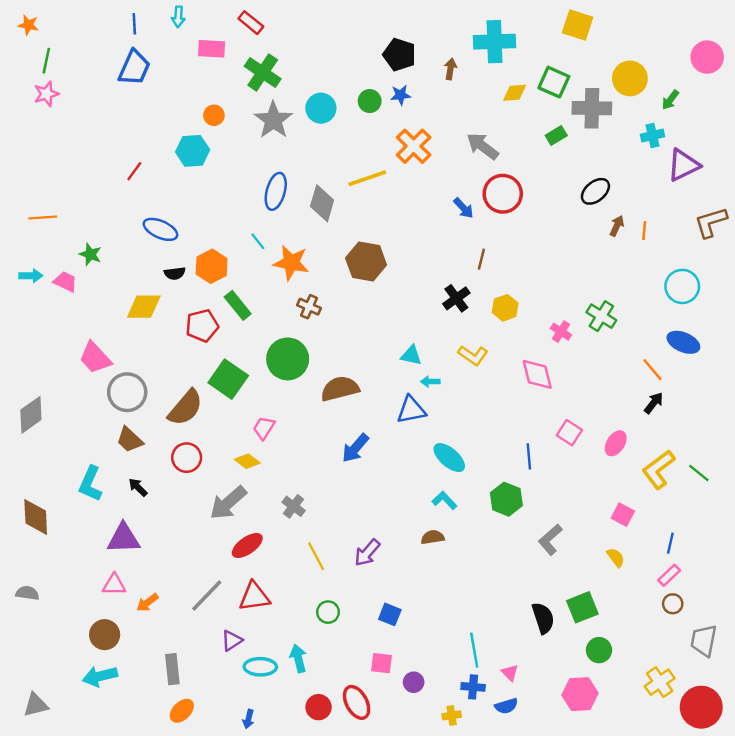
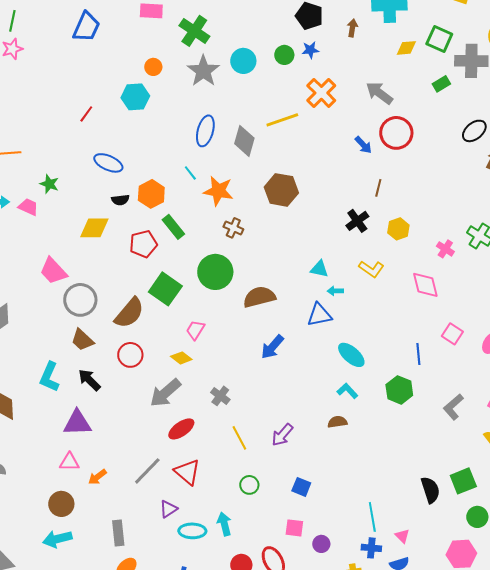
black arrow: (138, 487) -> (89, 380), size x1.4
gray L-shape: (550, 540) -> (453, 407), moved
red triangle: (254, 597) -> (187, 472), turned 48

